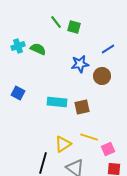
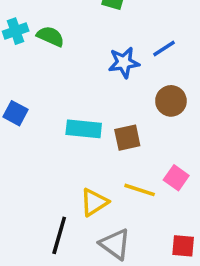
blue line: (108, 49) -> (164, 49), moved
brown circle: (102, 76) -> (171, 101), moved
pink square: (108, 149) -> (176, 178), moved, turned -32

